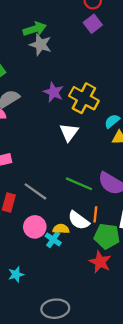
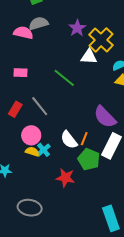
white triangle: (69, 132) -> (89, 57), moved, turned 42
green line: (79, 184) -> (64, 78), moved
yellow semicircle: (61, 229) -> (32, 152), moved
red star: (100, 262) -> (65, 178), moved, turned -30

